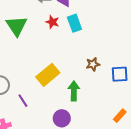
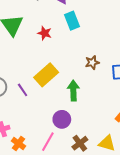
red star: (52, 22) -> (45, 33), moved
purple line: (23, 101) -> (23, 90), moved

